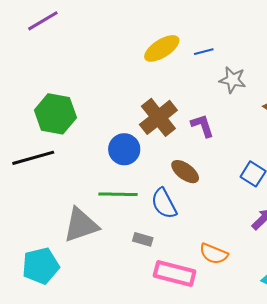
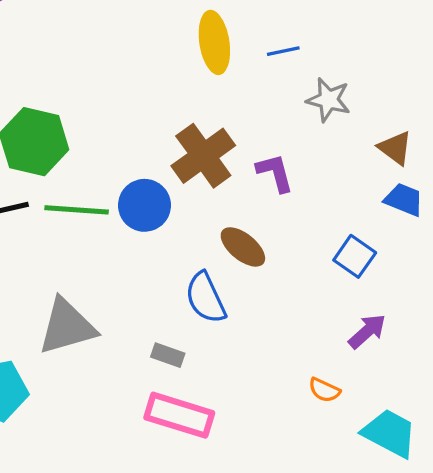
yellow ellipse: (162, 48) -> (214, 42), turned -69
green line: (118, 194) -> (77, 210), moved
orange semicircle: (214, 254) -> (324, 390), moved, size x0.7
pink rectangle: (175, 274) -> (179, 415), moved

